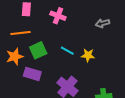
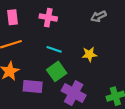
green square: (38, 50) -> (57, 71), moved
cyan line: (67, 51) -> (54, 49), moved

